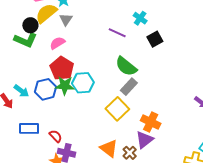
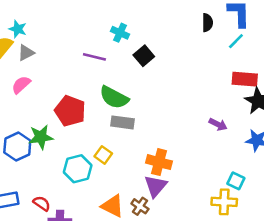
gray triangle: (66, 19) -> (26, 53), turned 40
red pentagon: (62, 68) -> (70, 111), moved
cyan hexagon: (83, 83) -> (78, 169), moved
gray rectangle: (129, 87) -> (123, 122), turned 66
yellow square: (117, 109) -> (103, 155), moved, size x0.6

